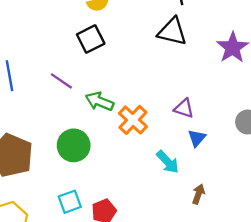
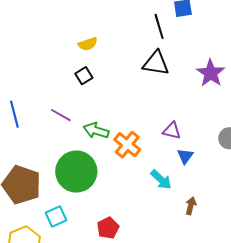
black square: (91, 39) -> (84, 76), size x0.7
green circle: (74, 145) -> (76, 172), size x1.4
cyan square: (70, 202) -> (56, 217), moved

